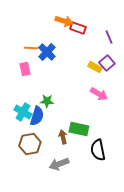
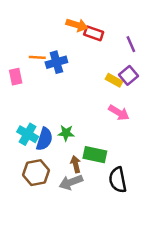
blue cross: (47, 52) -> (56, 62), turned 30
pink rectangle: (25, 69) -> (16, 77), moved
green star: (47, 101) -> (66, 133), moved
gray arrow: (59, 164) -> (71, 182), moved

